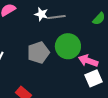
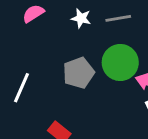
gray line: (57, 17) -> (118, 18), moved

